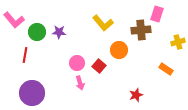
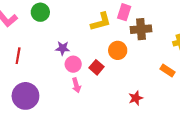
pink rectangle: (157, 14) -> (124, 12), moved
yellow L-shape: (103, 23) -> (101, 22), turned -65
green circle: (37, 32) -> (40, 12), moved
purple star: (59, 32) -> (63, 48), moved

